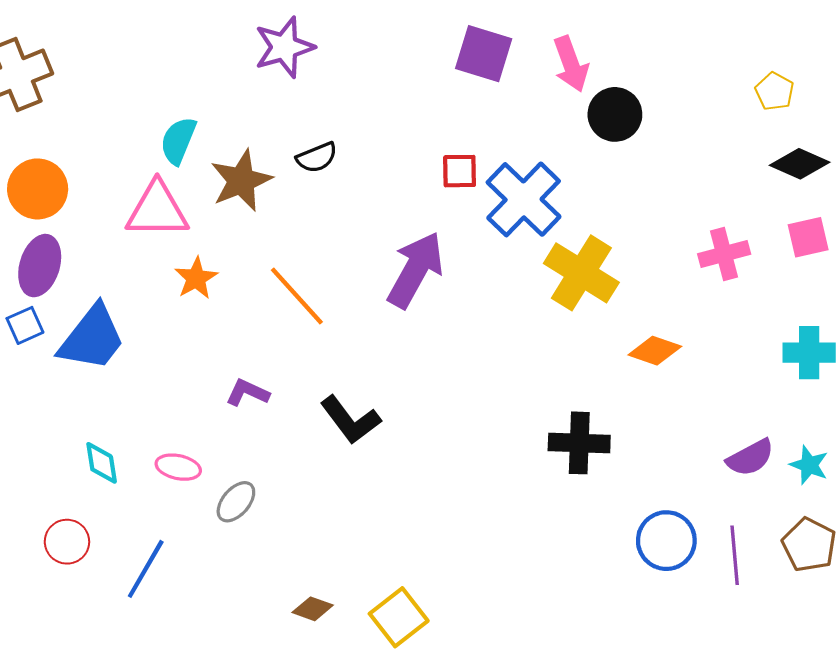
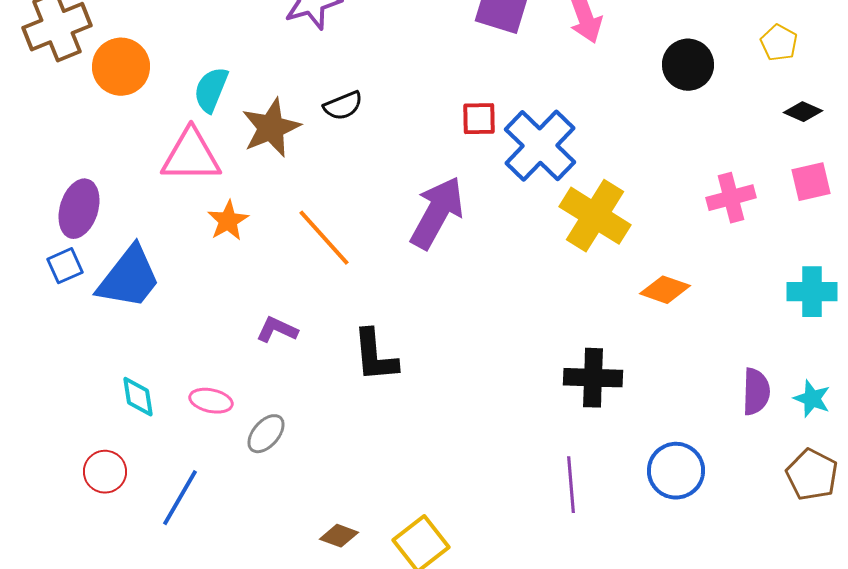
black circle: (615, 114) -> (688, 65), moved
black diamond: (800, 164) -> (803, 112), size x0.7
orange circle: (38, 189) -> (121, 67), moved
black L-shape: (350, 420) -> (375, 356), turned 32
purple semicircle: (750, 458) -> (756, 392), turned -60
purple line: (735, 555) -> (571, 485), moved

